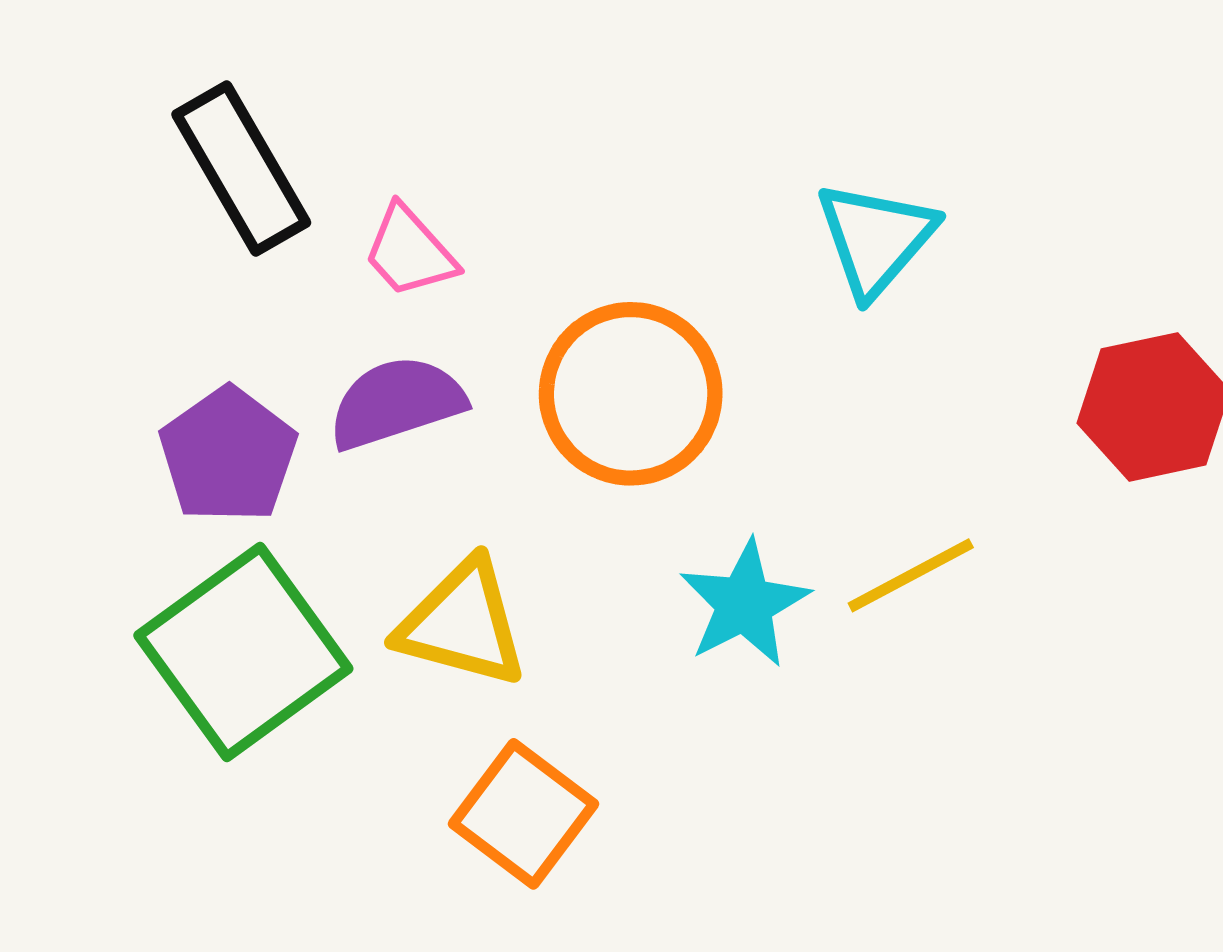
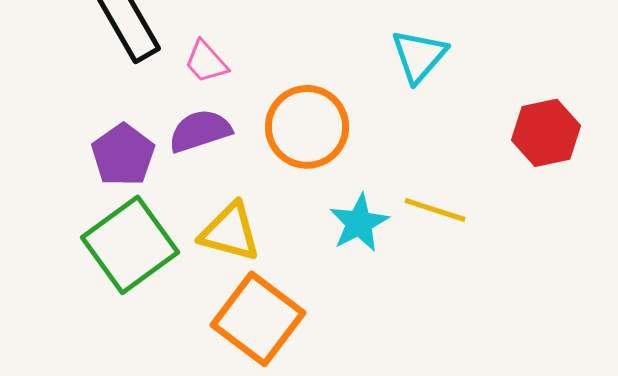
yellow line: (911, 575) -> (435, 210), turned 46
orange square: (523, 814) -> (258, 319), size x1.4

